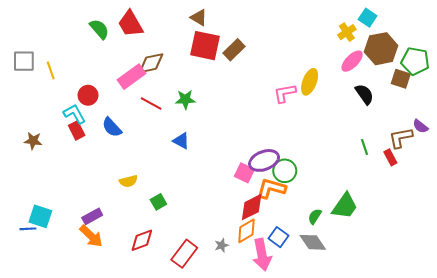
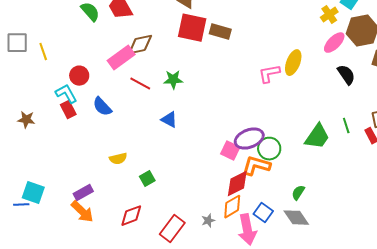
brown rectangle: (234, 50) -> (220, 32), turned 60
green trapezoid: (345, 206) -> (317, 137), moved

